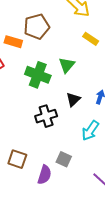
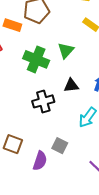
black triangle: (73, 100) -> (71, 85), turned 35

